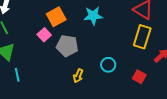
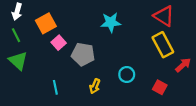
orange square: (56, 17) -> (46, 23), moved
yellow rectangle: (142, 37) -> (163, 45), turned -45
cyan line: (17, 75) -> (55, 87), moved

